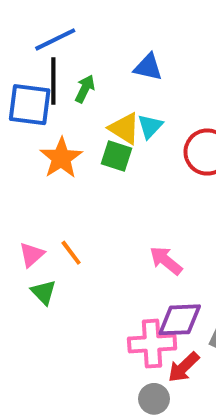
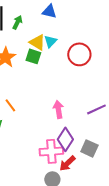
pink arrow: (166, 261) -> (58, 109), turned 42
purple diamond: (180, 320) -> (65, 139), turned -55

